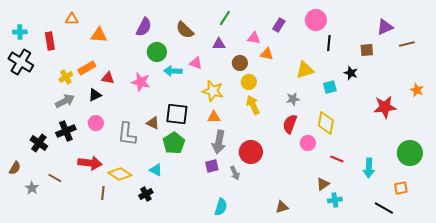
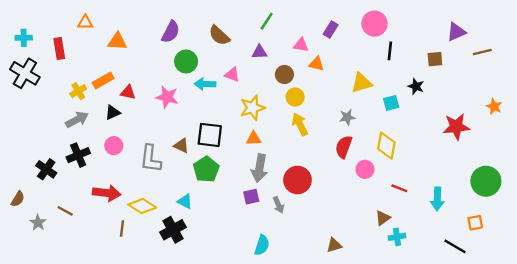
yellow star: (213, 91) -> (252, 108), turned -30
black cross: (146, 194) -> (173, 230), size x1.5

